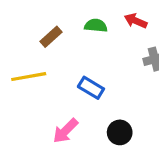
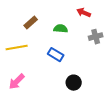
green semicircle: (96, 26) -> (61, 29), moved
pink arrow: (65, 131) -> (17, 82), moved

